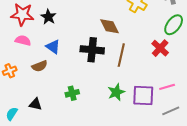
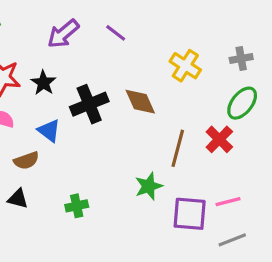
black cross: (92, 50) -> (89, 104), moved, turned -30
brown line: (121, 55) -> (178, 148), moved
green star: (116, 92) -> (149, 186), moved
black triangle: (35, 104) -> (18, 199), moved

